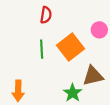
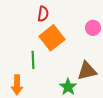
orange square: (70, 47) -> (52, 38), moved
green line: (42, 49) -> (33, 60), moved

